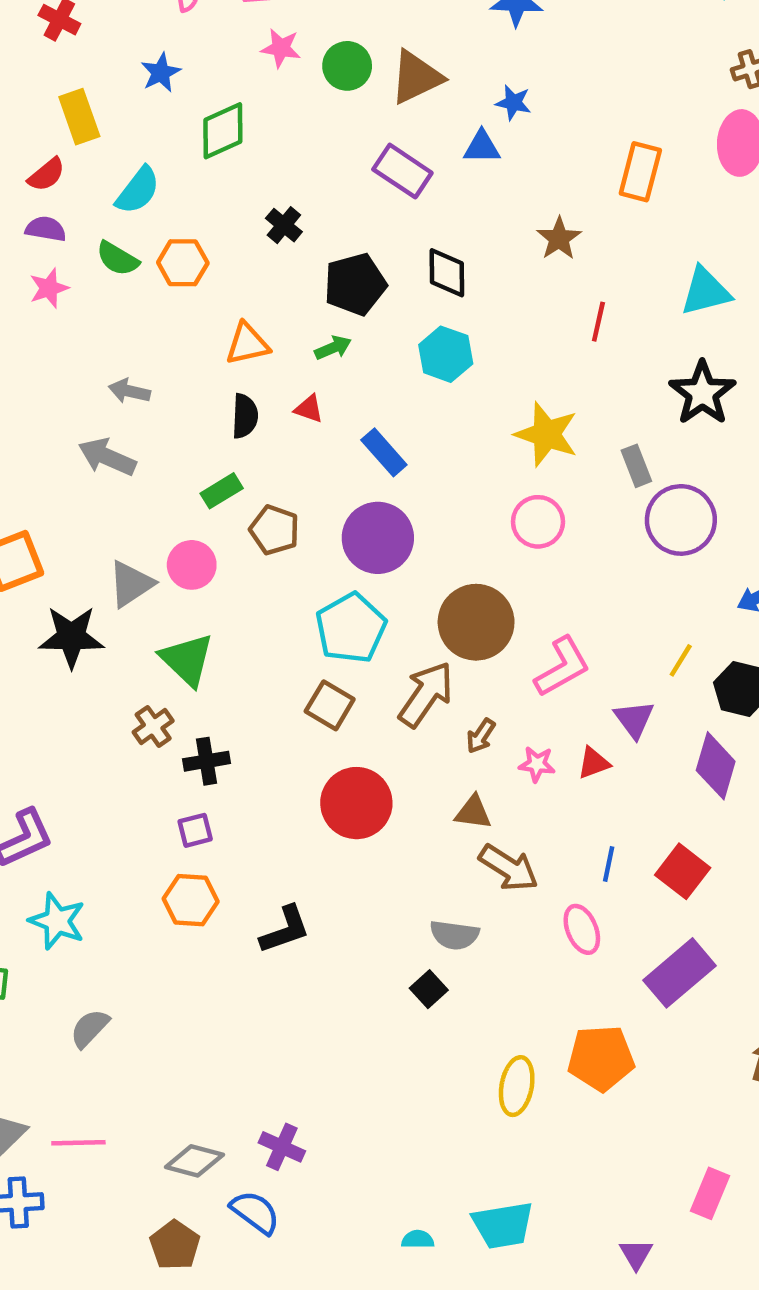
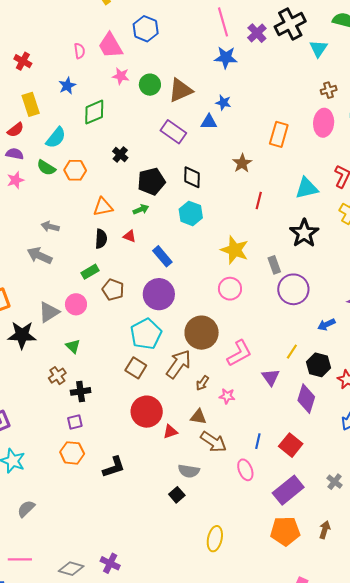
green triangle: (187, 660) -> (73, 346), size x0.6
red triangle: (594, 763) -> (170, 432), moved
orange pentagon: (601, 1058) -> (285, 531), moved

